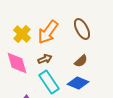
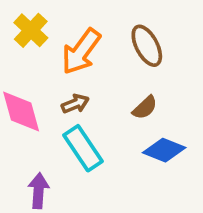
yellow cross: (22, 34) -> (31, 30), moved
blue diamond: (78, 83) -> (164, 150), moved

